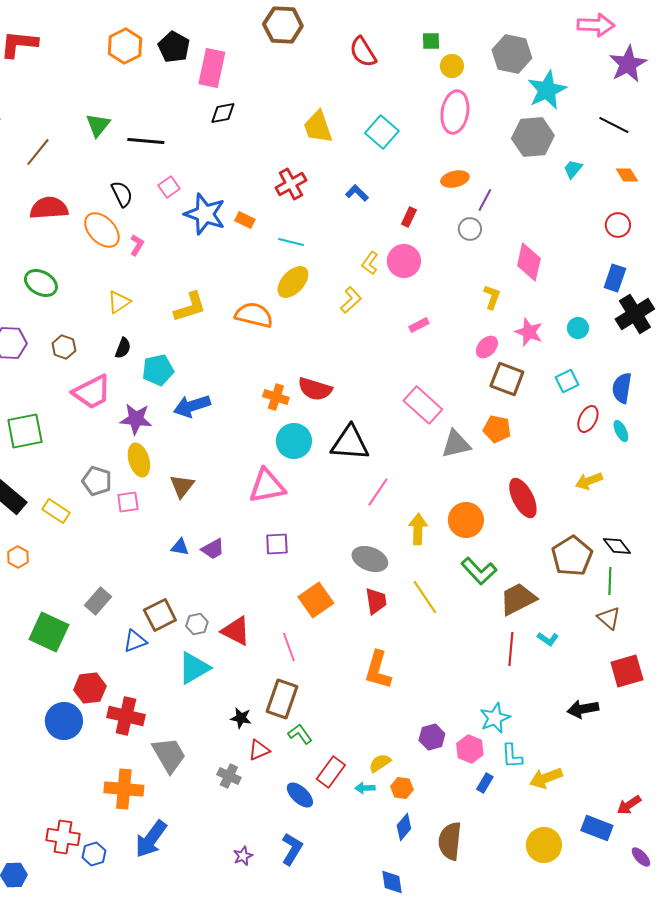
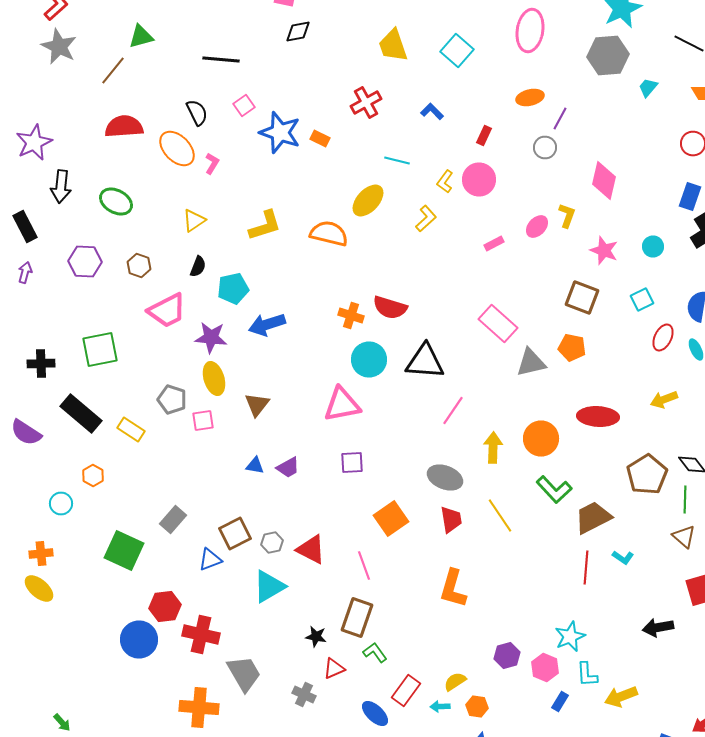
green triangle: (98, 125) -> (141, 36), moved, turned 36
cyan line: (291, 242) -> (397, 160), moved
pink ellipse: (487, 347) -> (537, 226), moved
red ellipse: (523, 498) -> (598, 416), turned -60

